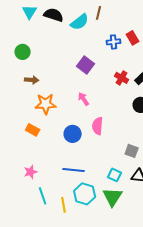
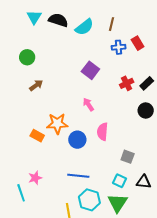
brown line: (99, 13) -> (111, 24), moved
red cross: (122, 78) -> (127, 83), turned 32
brown arrow: (32, 80) -> (36, 85), turned -40
orange star: (46, 104) -> (57, 124), moved
gray square: (132, 151) -> (128, 157), moved
cyan line: (43, 196) -> (21, 193), moved

